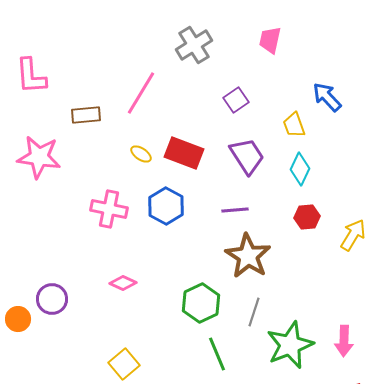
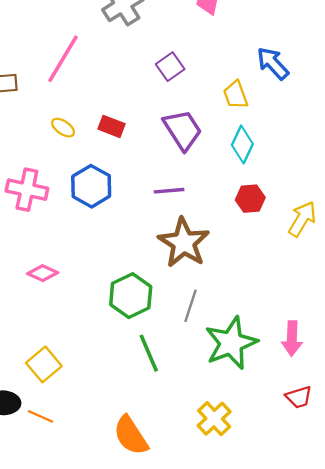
red rectangle: (184, 153) -> (112, 126), size x0.6

